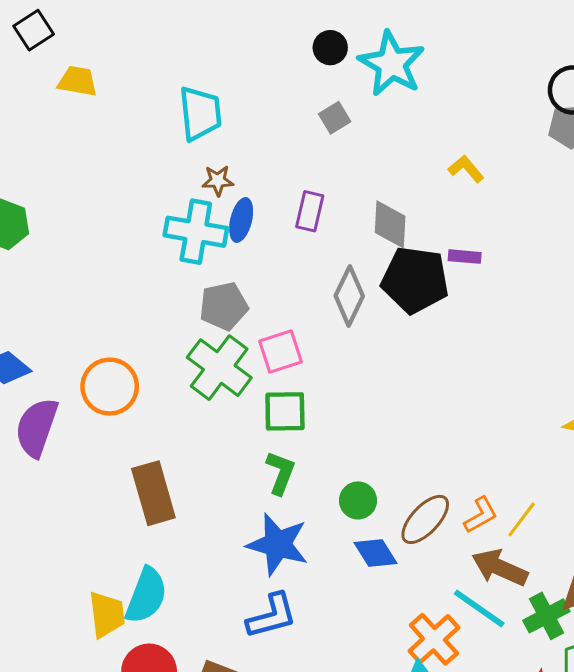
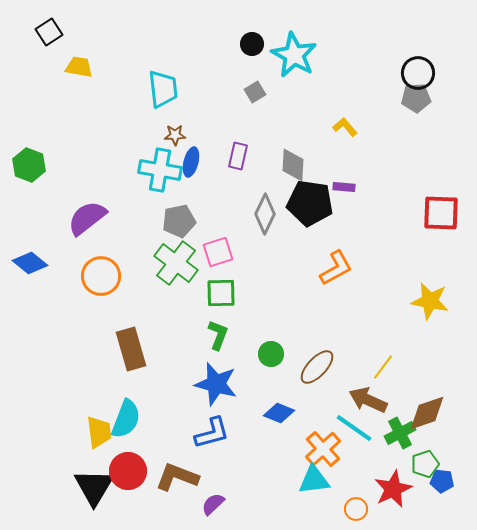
purple semicircle: (37, 427) -> (87, 218), moved, turned 33
orange L-shape: (481, 515) -> (336, 268), moved, size x1.4
blue diamond: (376, 553) -> (279, 413), moved, turned -36

